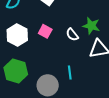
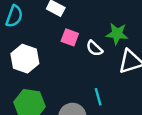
pink square: (45, 31) -> (70, 37), moved

